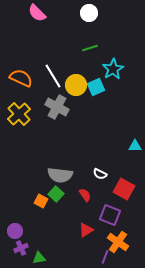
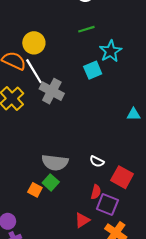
white line: (53, 76) -> (34, 71), moved
yellow circle: (76, 85) -> (34, 43), moved
cyan triangle: (135, 146) -> (134, 114), moved
red semicircle: (85, 195) -> (96, 192), moved, turned 48

